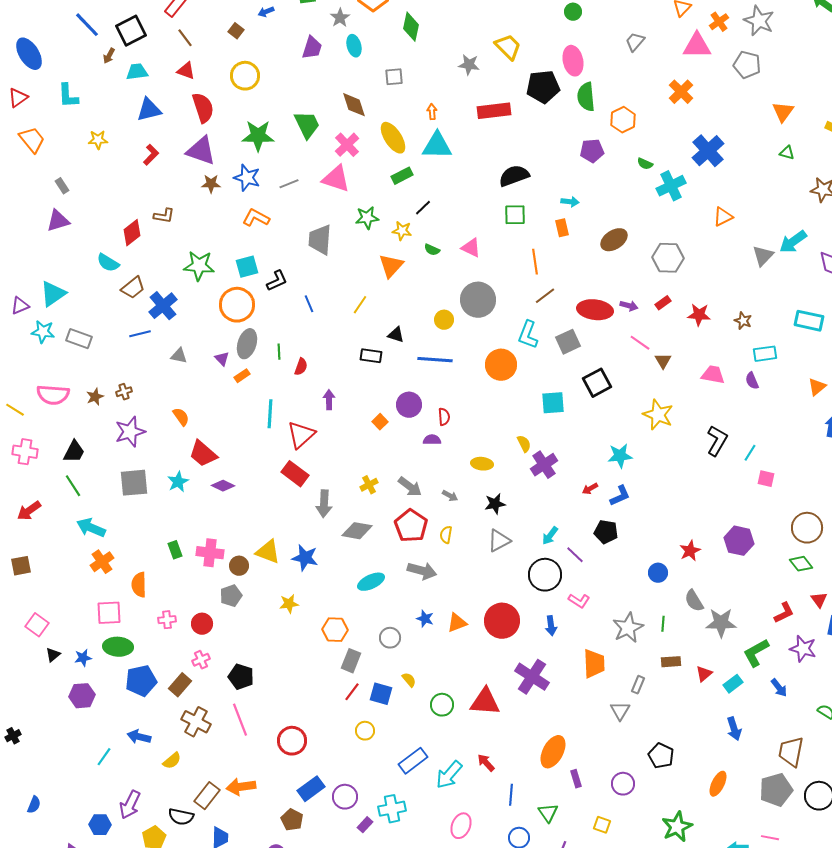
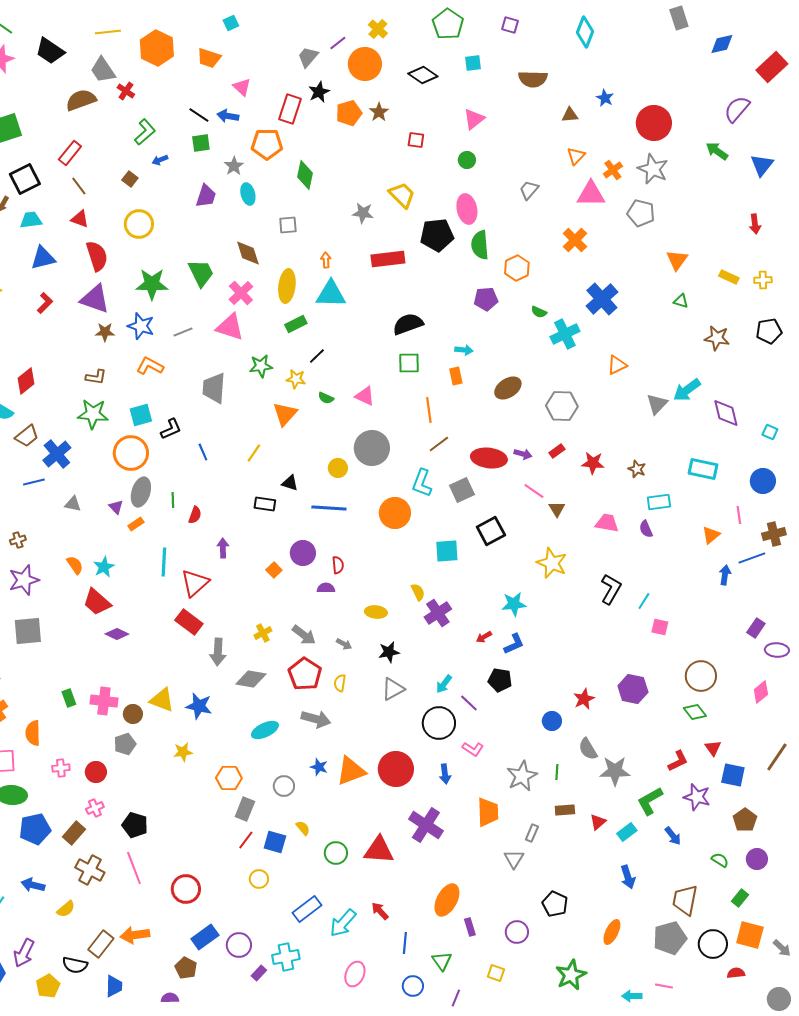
yellow ellipse: (393, 138) -> (287, 286), turned 40
brown L-shape: (164, 216) -> (96, 377), moved
cyan star: (178, 482) -> (104, 567), moved
orange triangle: (457, 623) -> (351, 771), size x1.5

